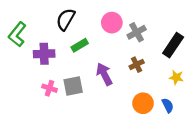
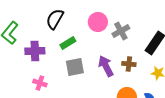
brown cross: (137, 65) -> (129, 64), moved, turned 32
purple arrow: (104, 74) -> (106, 66), moved
gray square: (73, 86) -> (75, 67), moved

